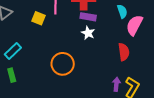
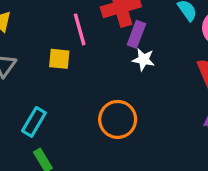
purple rectangle: (88, 17) -> (136, 34), turned -63

